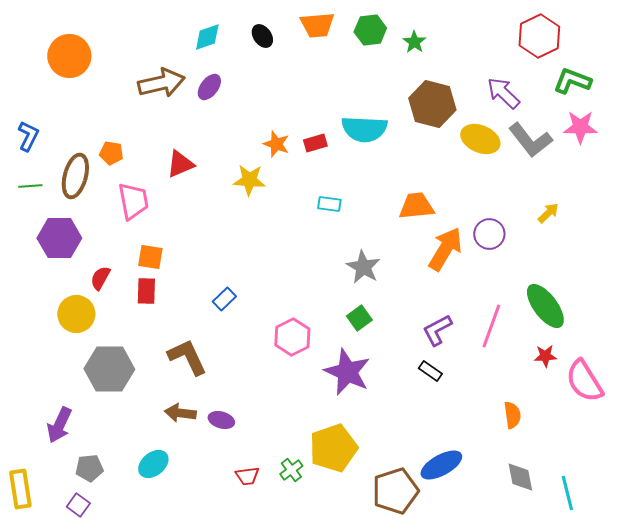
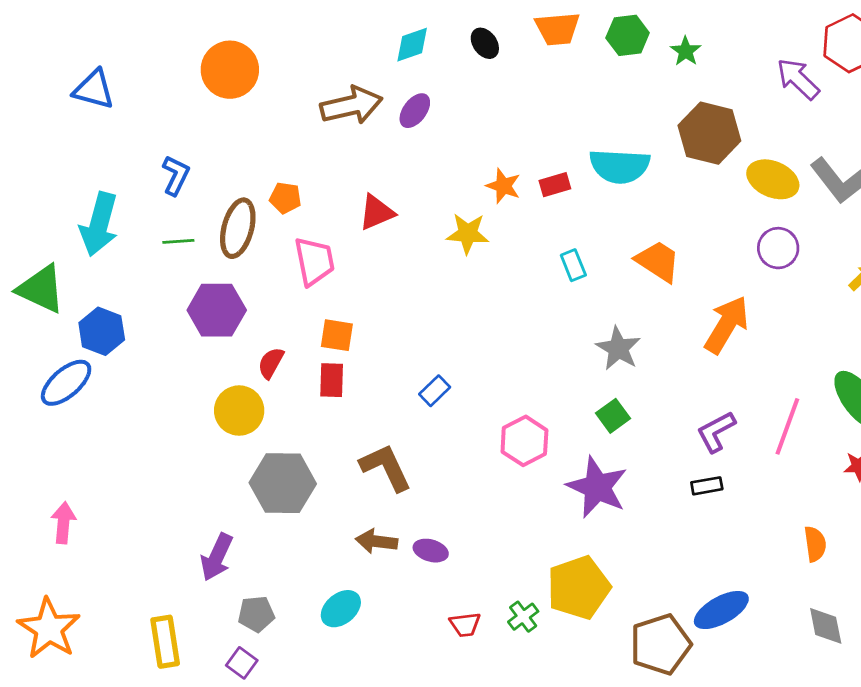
purple arrow: (503, 93) -> (798, 79), moved
cyan rectangle: (329, 204) -> (573, 265), turned 60
orange trapezoid: (416, 206) -> (658, 261), moved, turned 39
purple circle: (489, 234) -> (778, 248), moved
black rectangle: (430, 371) -> (707, 486), turned -45

